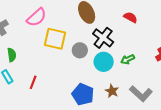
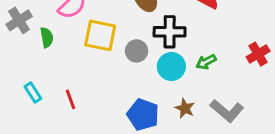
black cross: (103, 38) -> (170, 32), turned -35
green semicircle: (12, 55) -> (47, 37), moved
red line: (33, 82) -> (71, 99), turned -40

